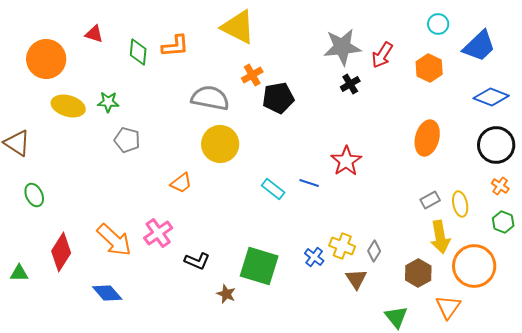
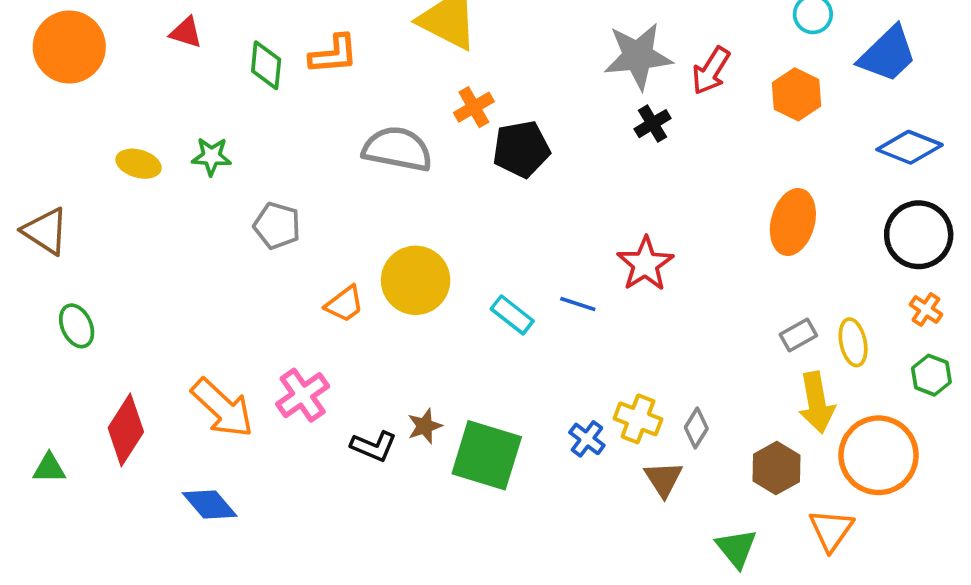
orange circle: (46, 59) -> (69, 47), moved
yellow ellipse: (68, 106) -> (139, 164), size x0.7
gray pentagon: (127, 140) -> (277, 226), moved
yellow circle: (220, 144) -> (416, 280), moved
brown star: (226, 294) -> (425, 426), moved, turned 30

